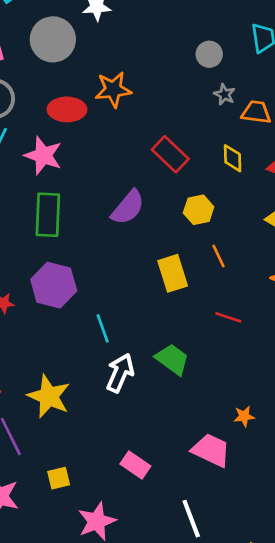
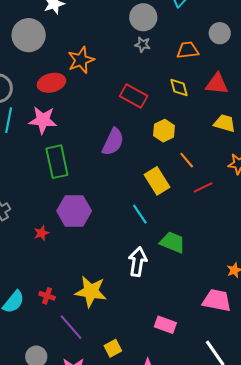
gray circle: (209, 54) -> (143, 17), size x1.4
gray star: (224, 94) -> (143, 45), moved
red line: (228, 317) -> (203, 187), moved, turned -30
cyan line: (103, 328) -> (140, 214), moved

